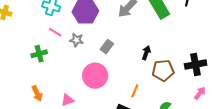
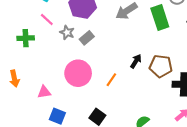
gray rectangle: (107, 47) -> (87, 38), moved
brown pentagon: (163, 70) -> (161, 66), moved
orange line: (135, 91) -> (111, 80), moved

